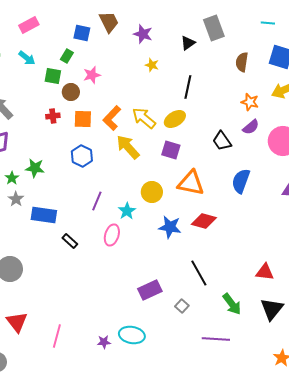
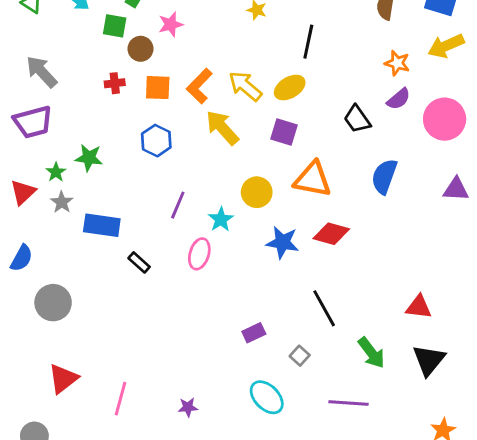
purple rectangle: (150, 290) -> (254, 333), size x0.7
red triangle: (17, 322) -> (63, 379), turned 30
cyan ellipse: (132, 335) -> (267, 397), moved, turned 35

